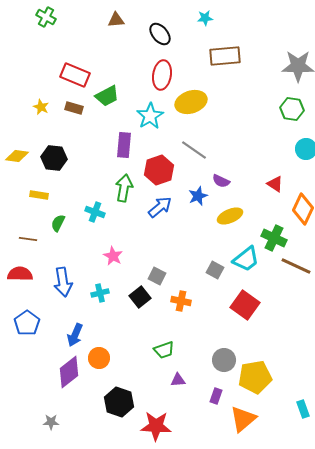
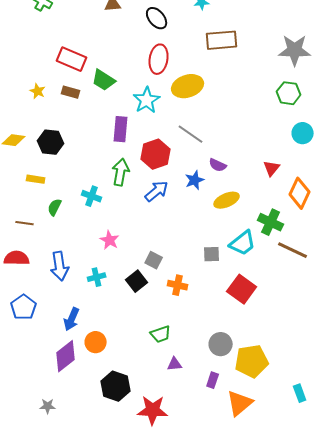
green trapezoid: (107, 96) -> (104, 80), turned 60
red triangle: (275, 184) -> (272, 168), turned 36
gray square: (215, 270) -> (212, 254), turned -30

